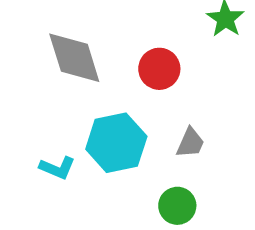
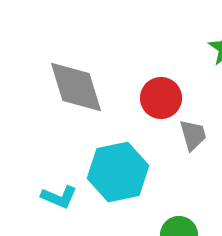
gray trapezoid: (190, 143) -> (193, 135), moved, turned -40

